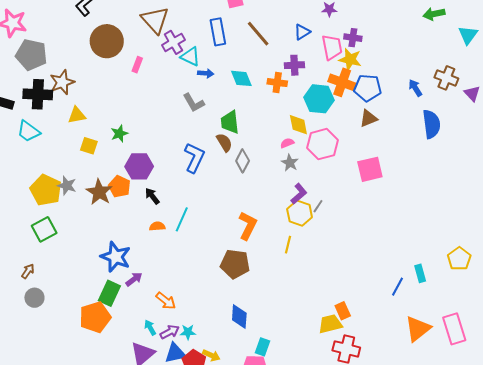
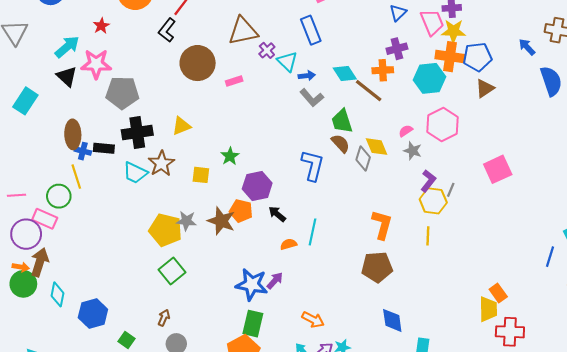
brown triangle: (155, 20) -> (243, 31), turned -48
brown line: (258, 34) -> (369, 91), moved
purple cross: (173, 42) -> (267, 50), size x0.7
cyan triangle: (190, 57) -> (287, 61), turned 30
pink rectangle: (137, 65) -> (234, 81), turned 63
brown star: (62, 82) -> (161, 163), moved
gray L-shape: (194, 103) -> (312, 98), moved
yellow triangle: (77, 115) -> (181, 126), moved
yellow diamond: (298, 125) -> (377, 147), moved
pink square: (370, 169) -> (498, 169), moved
purple arrow: (134, 279) -> (275, 281), moved
yellow trapezoid: (330, 324) -> (488, 309), turned 115

